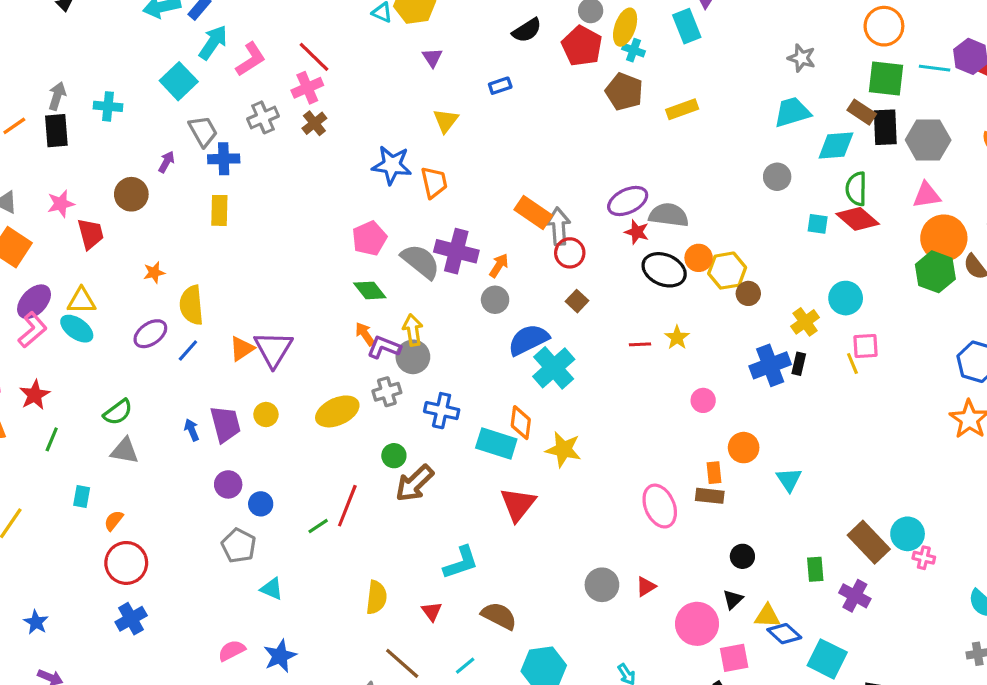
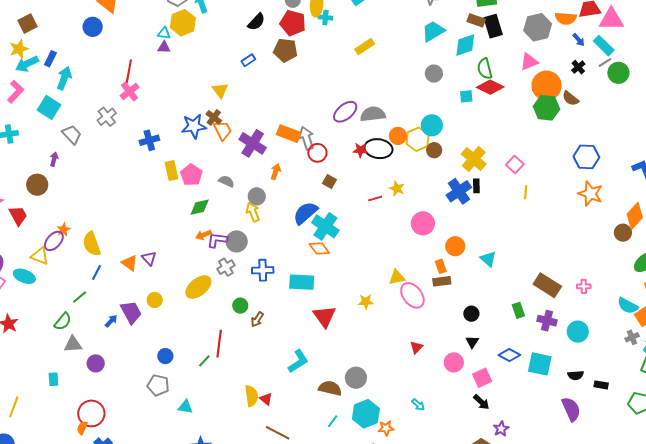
red line: (314, 57) -> (129, 71), turned 70
purple triangle: (432, 58) -> (164, 47), moved, turned -40
pink L-shape: (251, 59) -> (16, 92), moved
brown pentagon: (624, 92) -> (285, 50), moved
brown cross: (314, 123) -> (214, 117), moved
gray hexagon: (928, 140) -> (538, 27), moved
blue cross: (224, 159) -> (149, 140), moved
yellow rectangle: (219, 210) -> (172, 171), moved
red star: (637, 232) -> (360, 150), moved
purple cross: (456, 251) -> (253, 143), moved, turned 32
gray semicircle: (420, 261) -> (226, 181), size x0.6
green diamond: (370, 290) -> (200, 207), turned -50
cyan circle: (846, 298) -> (432, 125), moved
gray circle: (495, 300) -> (257, 196), moved
yellow triangle: (81, 301) -> (40, 256), moved, turned 36
yellow cross: (805, 322) -> (474, 159), size x1.4
yellow arrow: (413, 330) -> (253, 212), moved
purple ellipse: (150, 334) -> (54, 241), moved
orange arrow: (365, 334) -> (203, 235), turned -63
pink square: (865, 346) -> (515, 165), turned -30
orange triangle: (242, 349) -> (130, 263), turned -36
purple triangle: (273, 349) -> (149, 258), size x0.6
yellow line: (852, 364) -> (526, 192), moved, turned 40
pink circle: (703, 400) -> (423, 223), size x1.5
orange diamond: (521, 423) -> (319, 248), moved, turned -30
blue arrow: (192, 430) -> (111, 321), turned 80
green line: (52, 439) -> (80, 297), moved, turned 42
yellow star: (563, 449) -> (366, 302), moved, size x0.7
brown arrow: (415, 483) -> (257, 319), size x0.6
purple circle: (228, 484) -> (96, 363), moved
orange semicircle: (114, 521) -> (82, 428), moved
cyan circle: (908, 534) -> (578, 332), moved
gray circle: (602, 585) -> (356, 378), moved
red triangle: (432, 611) -> (266, 399), moved
yellow triangle: (767, 616) -> (397, 277), moved
pink circle: (697, 624) -> (454, 362), size x0.7
cyan line: (465, 666) -> (333, 421), moved

